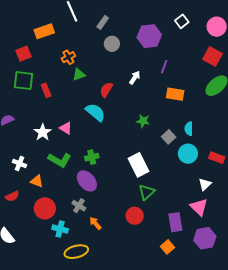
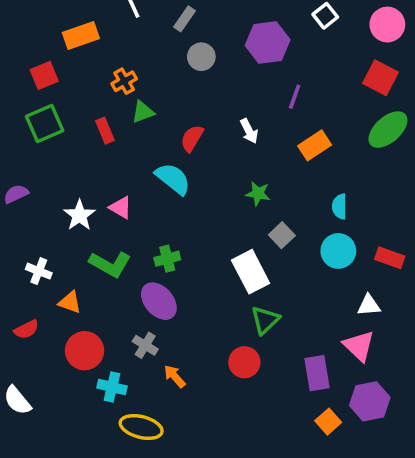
white arrow: (135, 78) -> (249, 131), moved, turned 120
green square: (23, 81) -> (45, 124), turned -30
red rectangle: (46, 90) -> (105, 131), moved
orange rectangle: (175, 94) -> (315, 145), turned -42
gray square: (169, 137) -> (282, 235), moved
white triangle: (205, 184) -> (369, 305), turned 40
orange square: (167, 247) -> (328, 422), moved
yellow ellipse: (76, 252) -> (141, 427), turned 30

